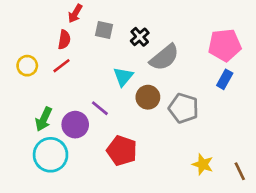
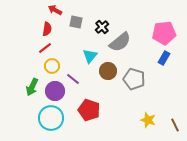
red arrow: (75, 14) -> (55, 10), turned 88
yellow circle: (27, 66) -> (52, 66), moved
cyan circle: (51, 155) -> (51, 118), moved

